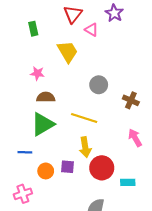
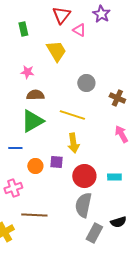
red circle: (102, 168) -> (84, 176), moved

